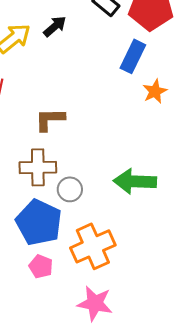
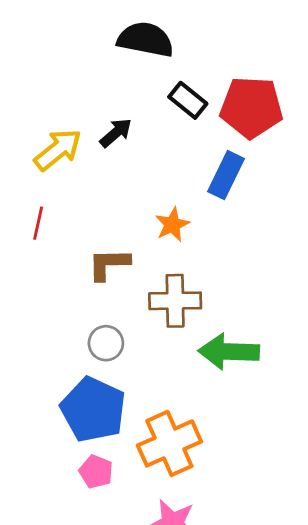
orange star: (155, 91) -> (172, 225), moved
brown cross: (38, 167) -> (175, 301), moved
gray circle: (70, 189) -> (106, 343), moved

